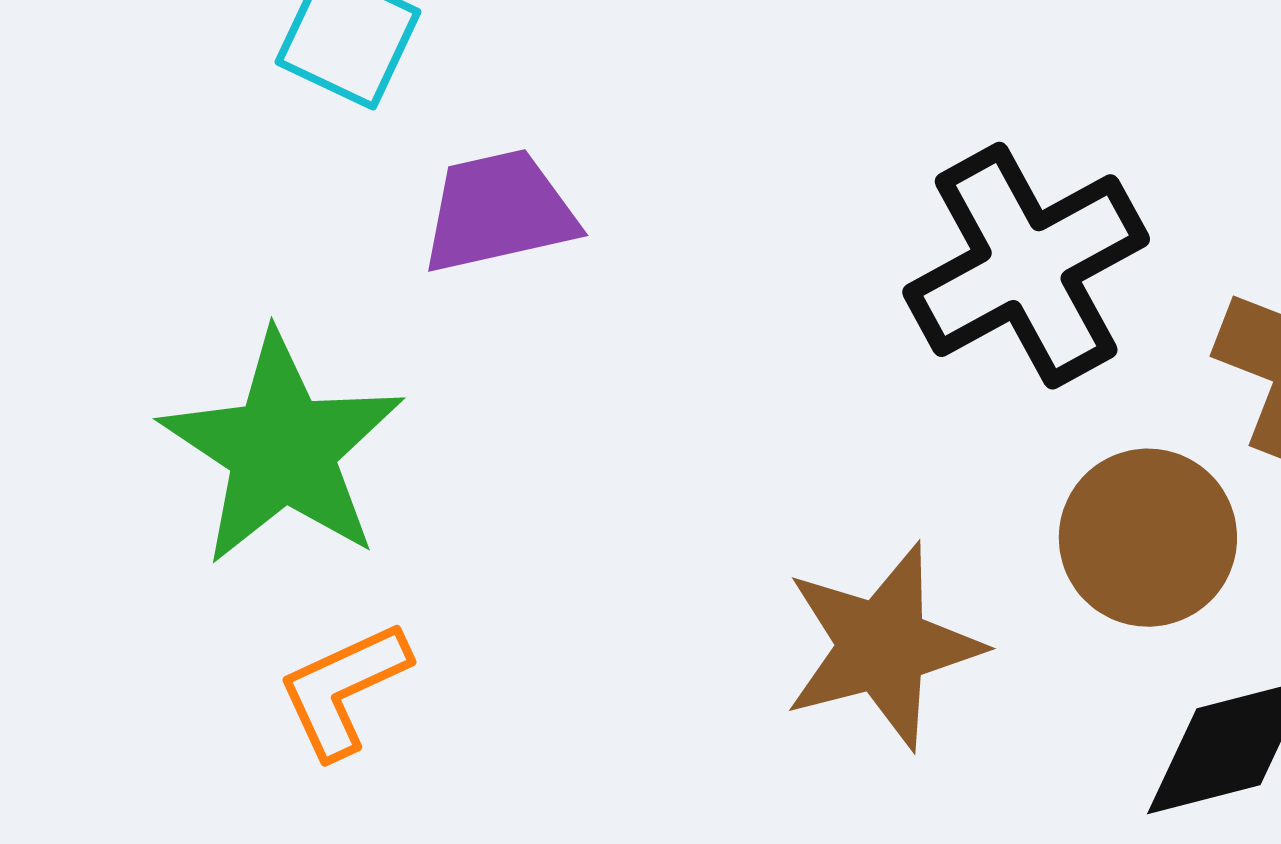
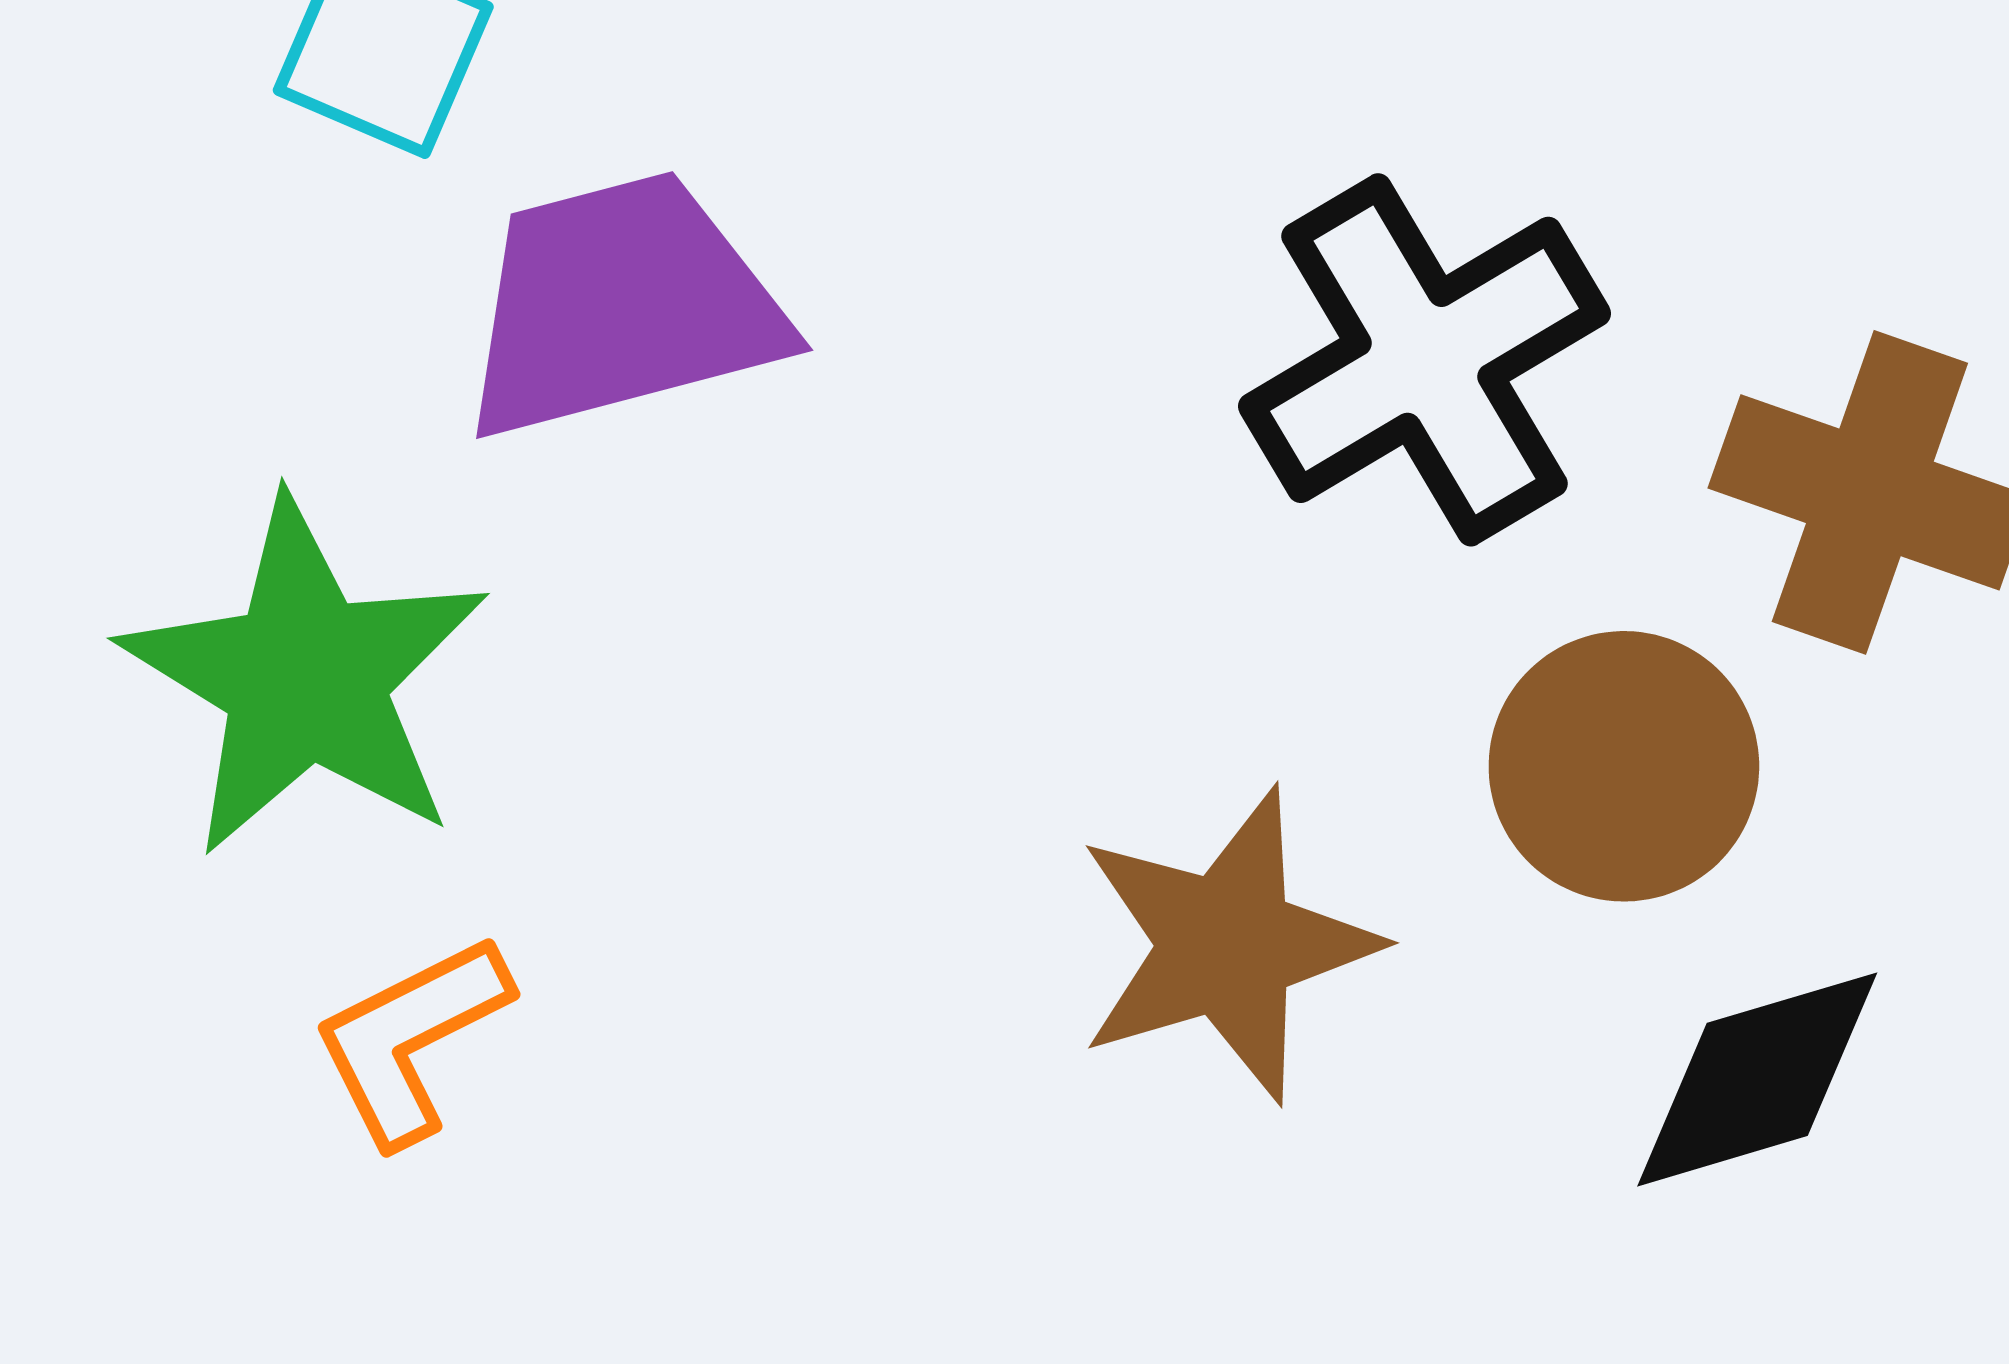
purple trapezoid: (499, 211) -> (621, 306), size x1.4

